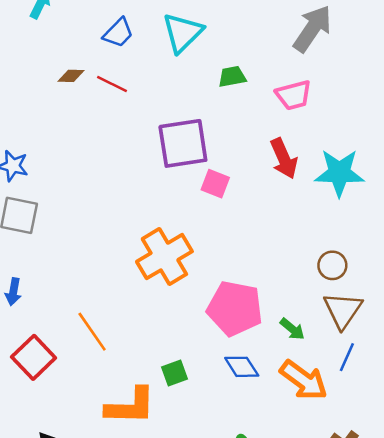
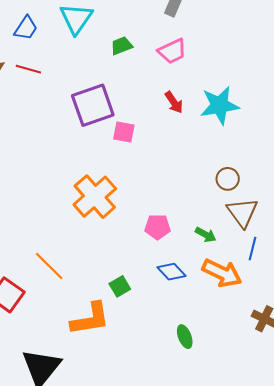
red arrow: (284, 159) -> (174, 102), size x0.7
pink pentagon: (235, 308) -> (158, 227), size x0.6

